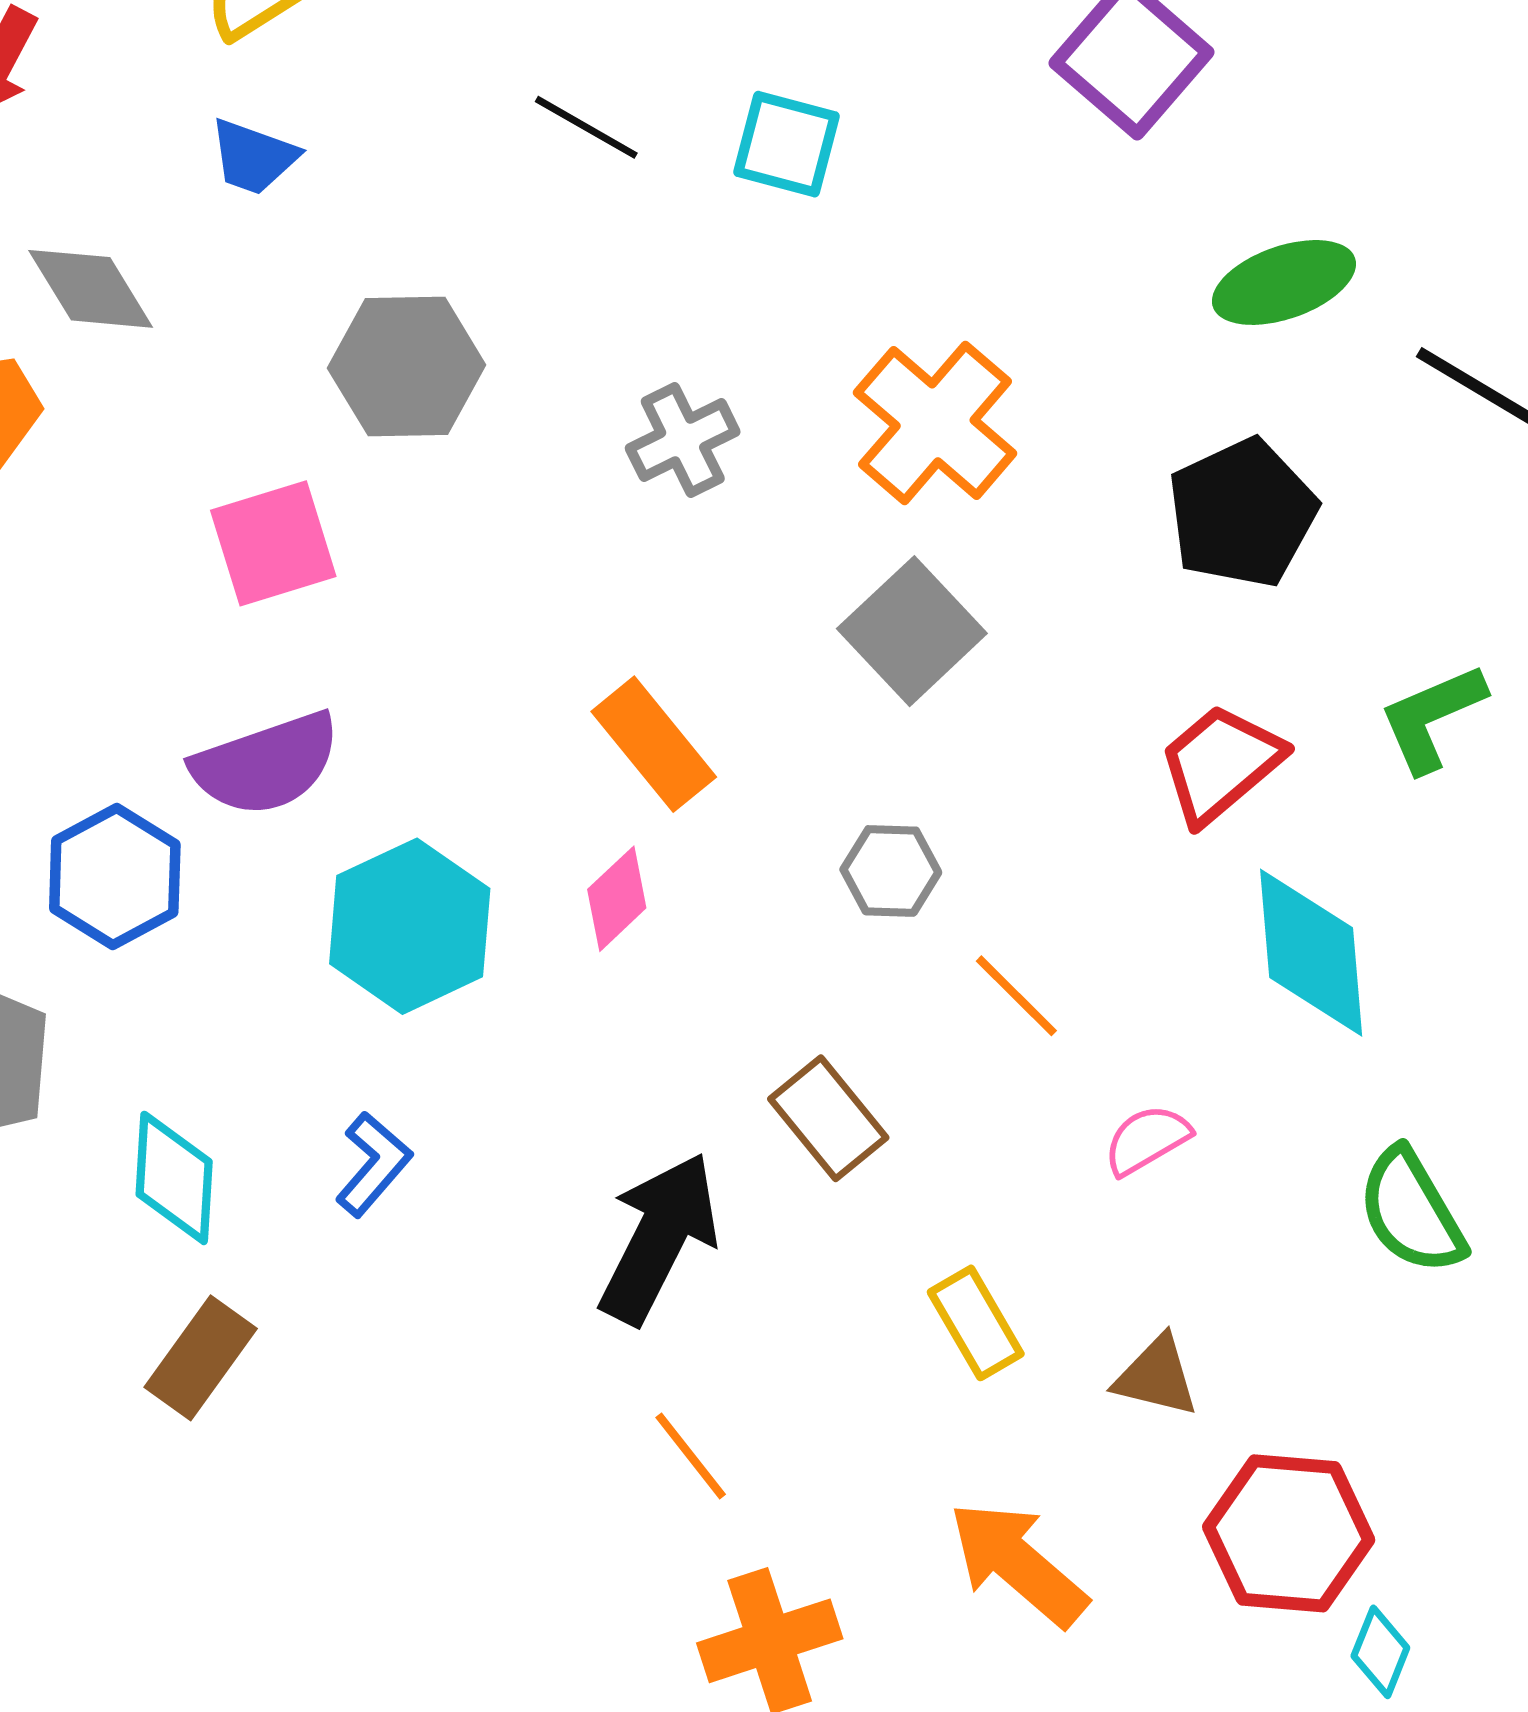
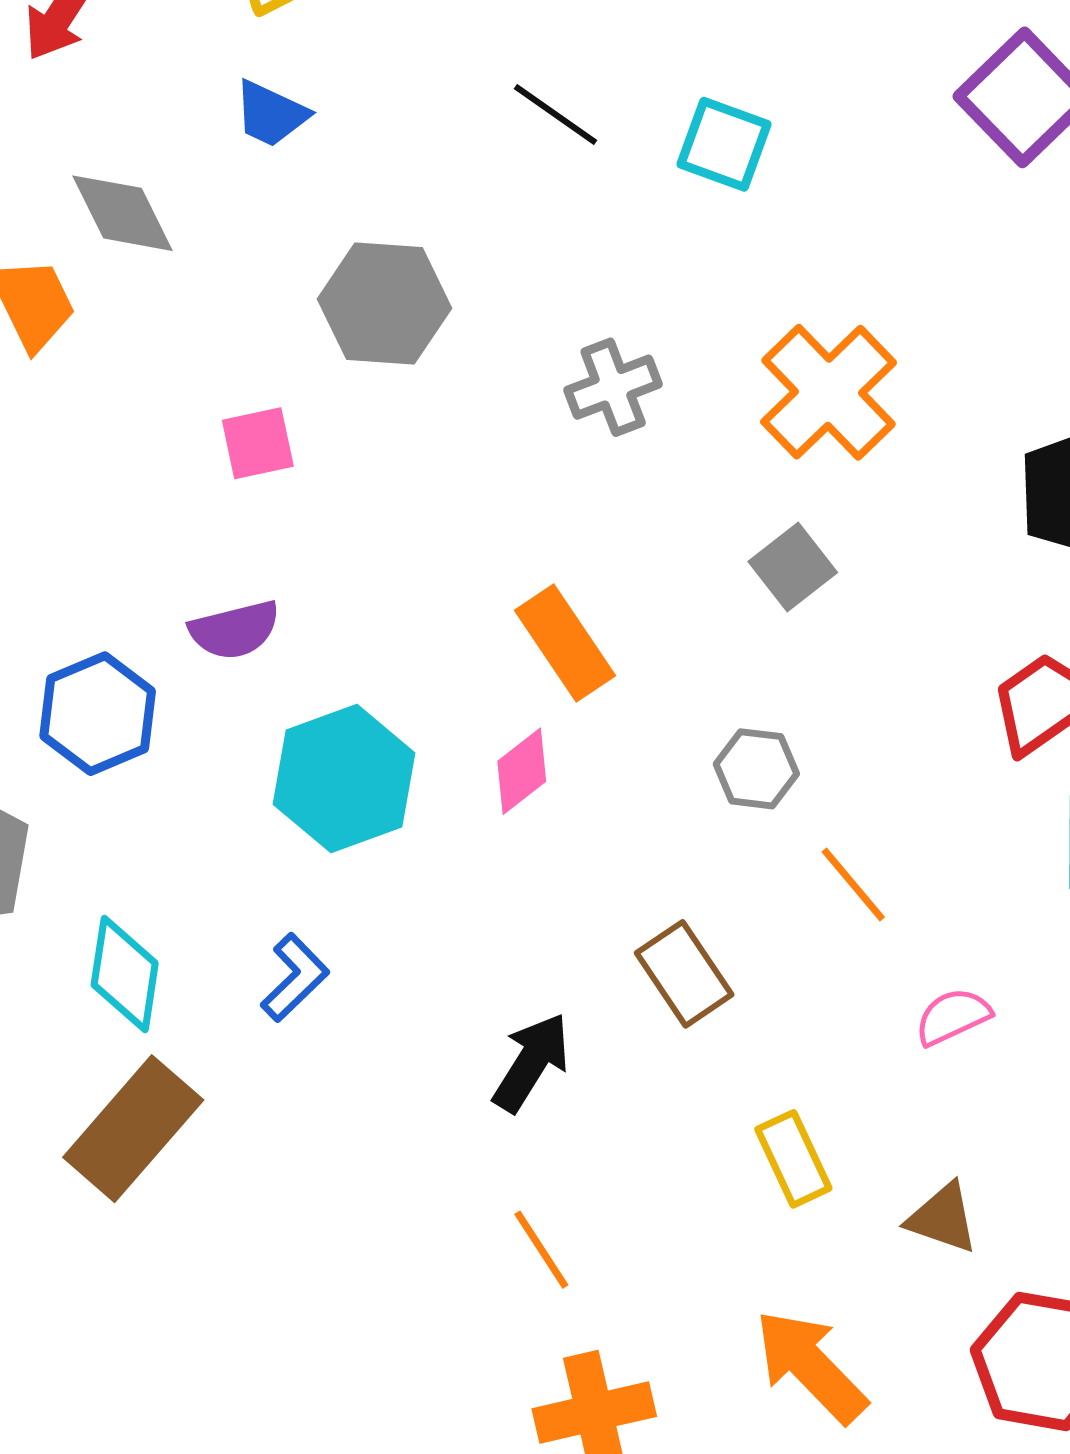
pink square: (273, 543) -> (258, 443), size x0.7
gray square: (912, 631) -> (793, 567), size x0.7
purple semicircle: (266, 764) -> (235, 630), size x0.7
black arrow: (659, 1238) -> (531, 1062), size x0.7
brown rectangle: (201, 1358) -> (133, 1129), size x1.4

